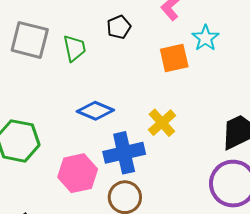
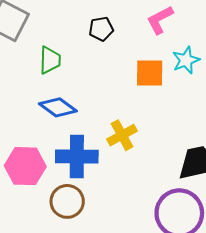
green trapezoid: (75, 48) -> (50, 60), moved

